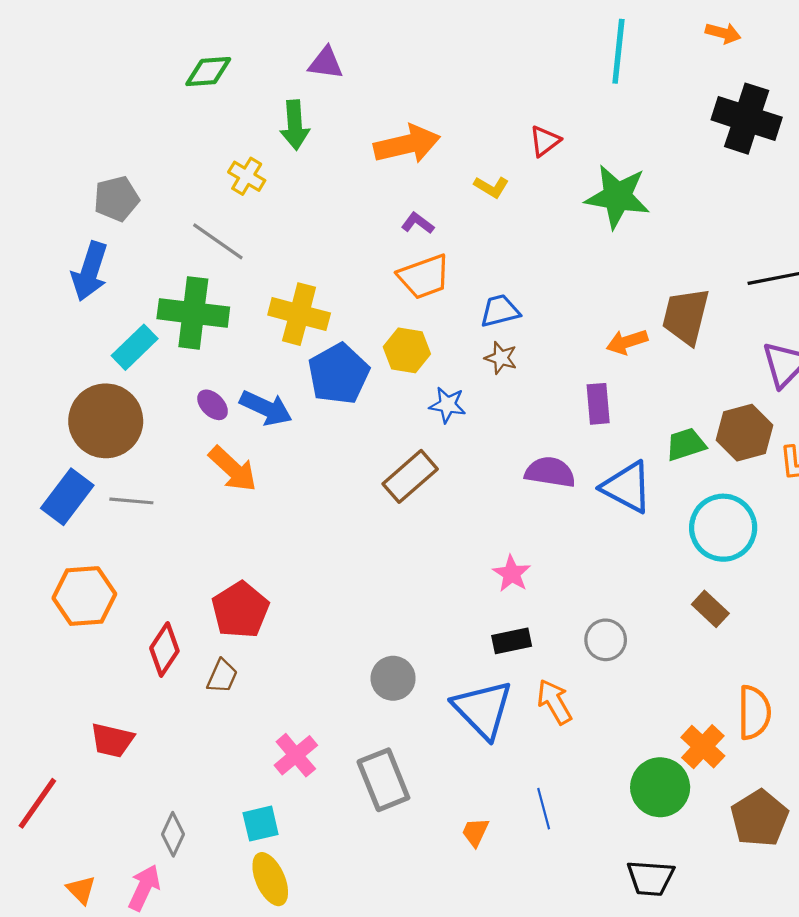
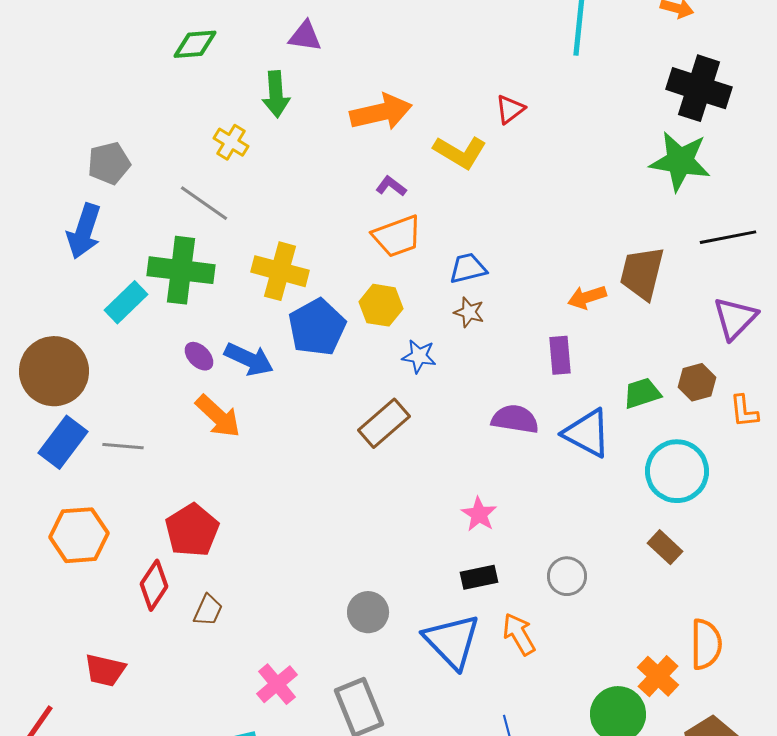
yellow L-shape: (491, 187) -> (460, 152), size x1.6
green star: (617, 197) -> (680, 161), moved
brown circle: (106, 421) -> (54, 371), moved
brown hexagon: (744, 433) -> (697, 382), size x0.7
red pentagon: (240, 610) -> (192, 530), moved

